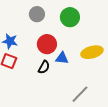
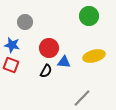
gray circle: (37, 14) -> (25, 22), moved
green circle: (70, 17) -> (89, 16), moved

